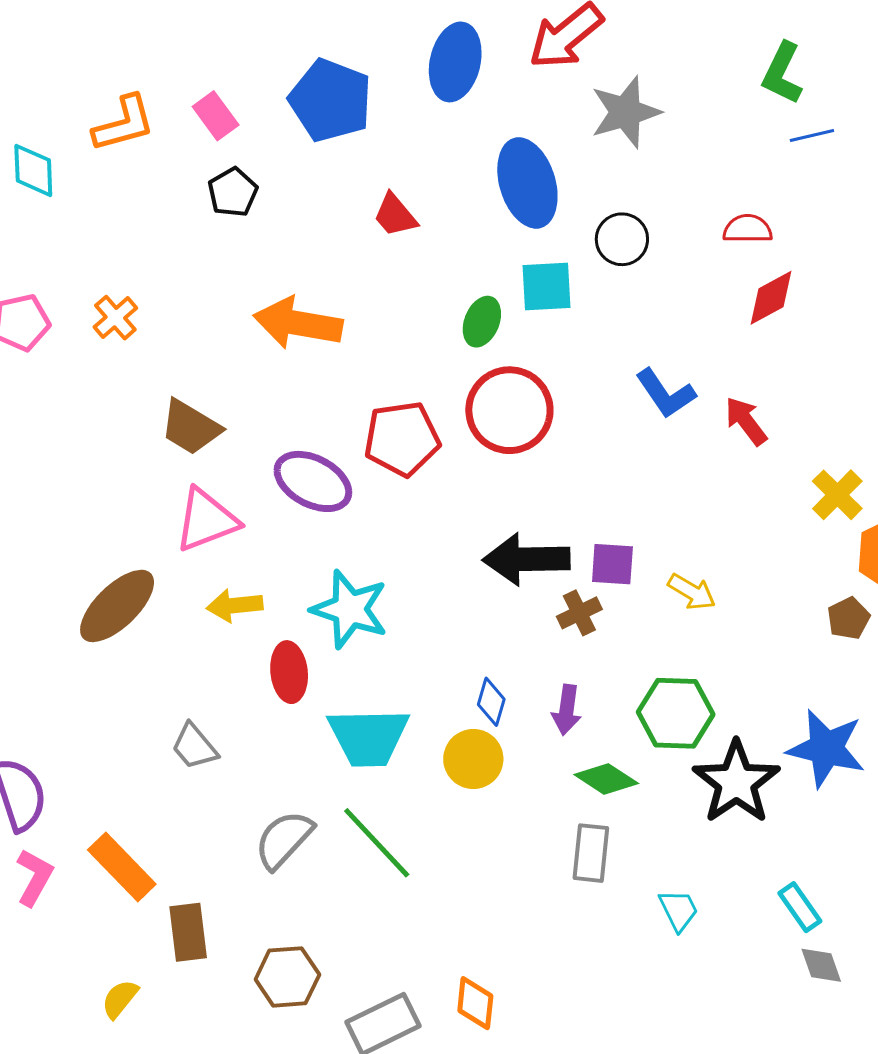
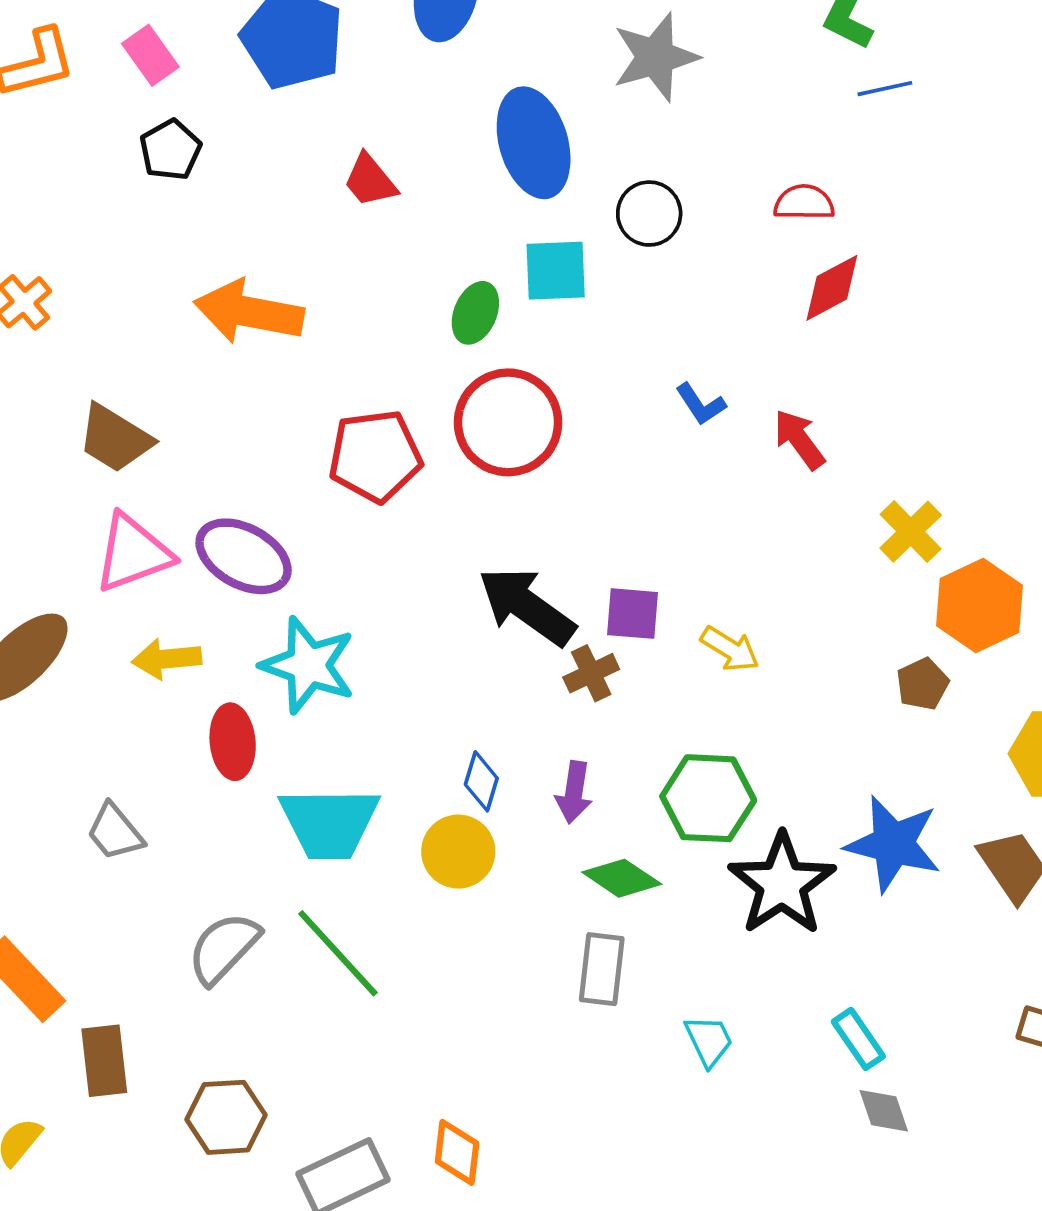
blue L-shape: (666, 393) -> (701, 404), size x0.7
purple ellipse: (313, 481) -> (244, 556), moved
black arrow: (526, 559) -> (527, 606), turned 36

